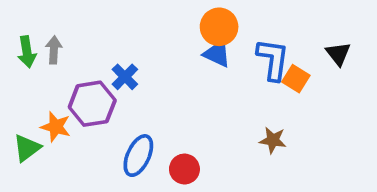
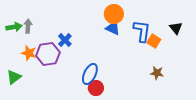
green arrow: (27, 52) -> (14, 27), turned -91
orange star: (56, 127) -> (29, 53), moved
brown star: (273, 140) -> (157, 73), moved
blue ellipse: (138, 156) -> (90, 74), moved

